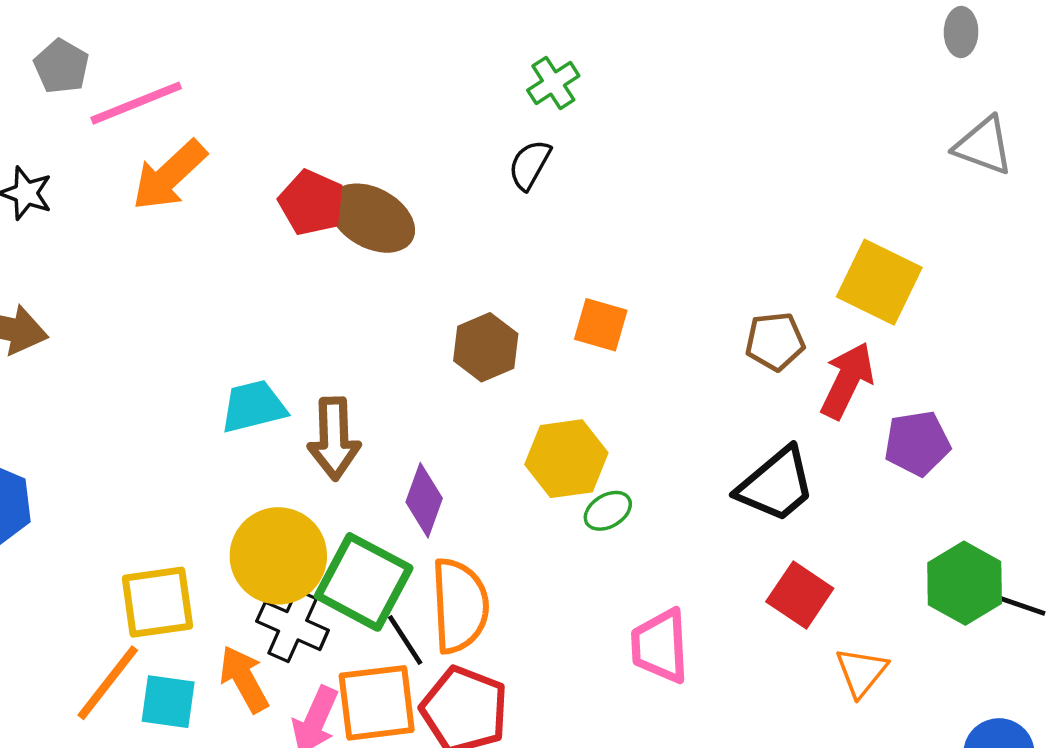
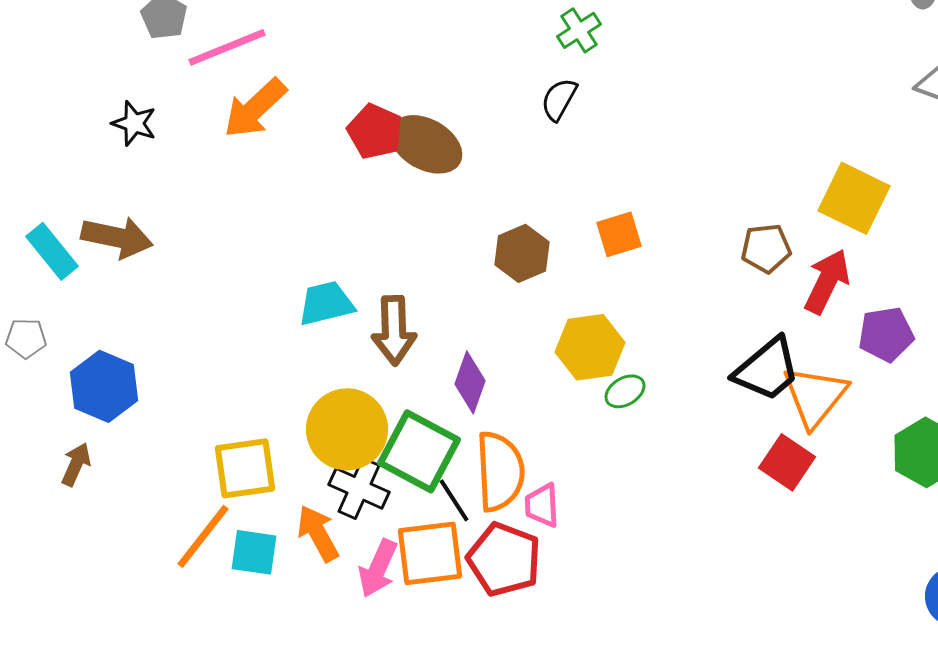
orange square: (601, 325) -> (619, 234), turned -33
pink trapezoid: (660, 646) -> (542, 505), moved, size x0.7
orange triangle: (861, 672) -> (815, 396), moved, size x1.5

